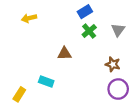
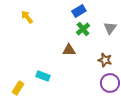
yellow arrow: (29, 18) -> (27, 17), turned 64
brown triangle: (64, 54) -> (69, 50), moved

